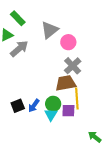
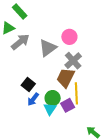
gray triangle: (50, 30) -> (48, 48), moved
brown trapezoid: (66, 83) -> (66, 78), turned -55
black square: (18, 106) -> (28, 84), moved, turned -32
purple square: (68, 111) -> (68, 105), turned -32

